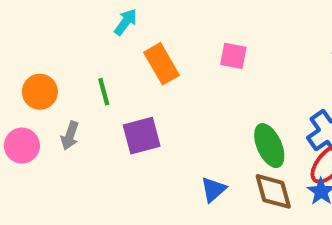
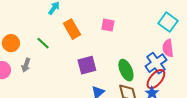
green line: (104, 92) -> (43, 43), turned -32
purple square: (142, 136) -> (87, 65), moved

